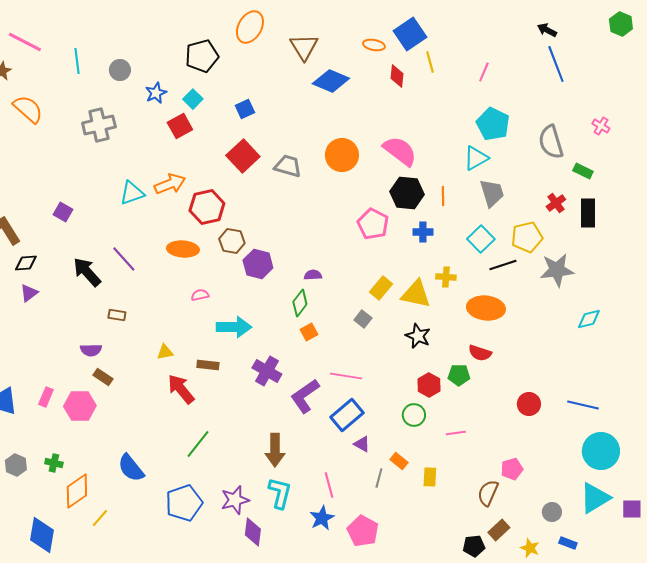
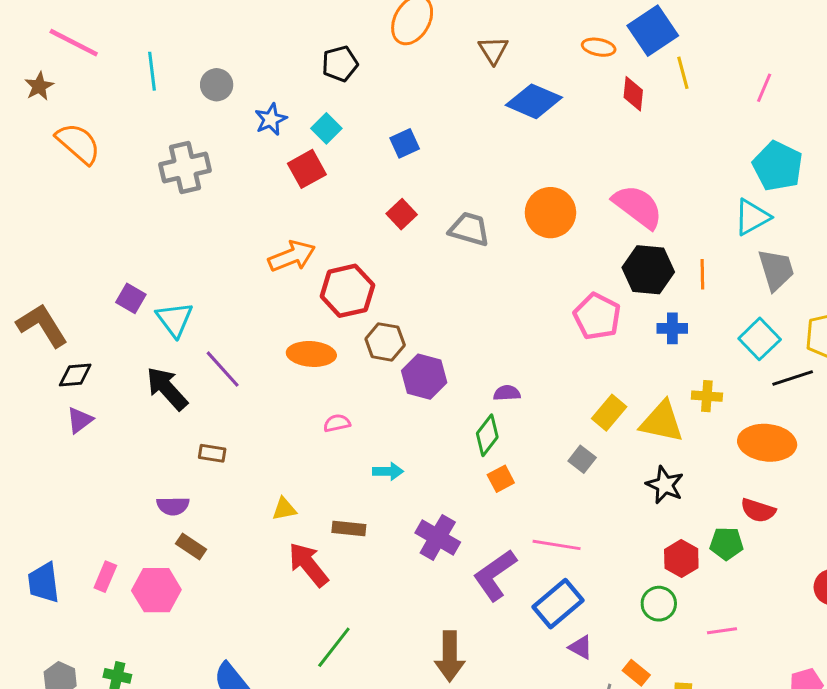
brown triangle: (304, 47) -> (493, 50), size x0.7
black pentagon: (202, 56) -> (340, 64), size x0.7
red square: (243, 156) -> (402, 214), size x0.6
cyan triangle: (132, 193) -> (174, 319), moved, turned -48
cyan arrow: (234, 327) -> (388, 471), size x0.6

